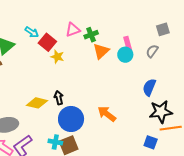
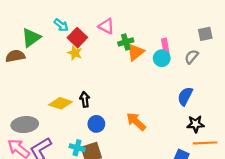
pink triangle: (73, 30) -> (106, 26), turned 42
green cross: (91, 35) -> (126, 42), moved
yellow star: (57, 57) -> (75, 53), moved
black star: (161, 112) -> (195, 124), size x0.7
blue circle: (71, 119) -> (96, 124), size x0.6

